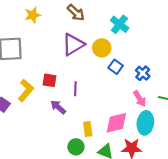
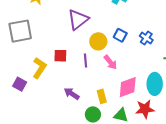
yellow circle: (102, 48) -> (98, 41), moved
pink arrow: (140, 99) -> (110, 62), moved
purple arrow: (58, 107) -> (72, 94), moved

